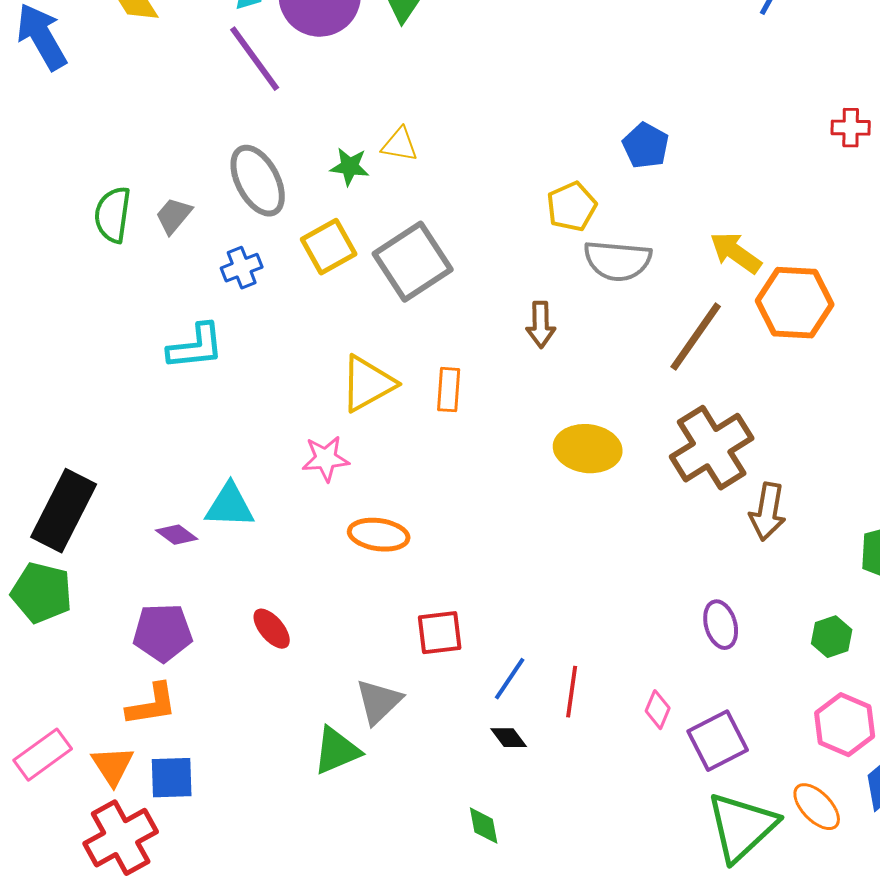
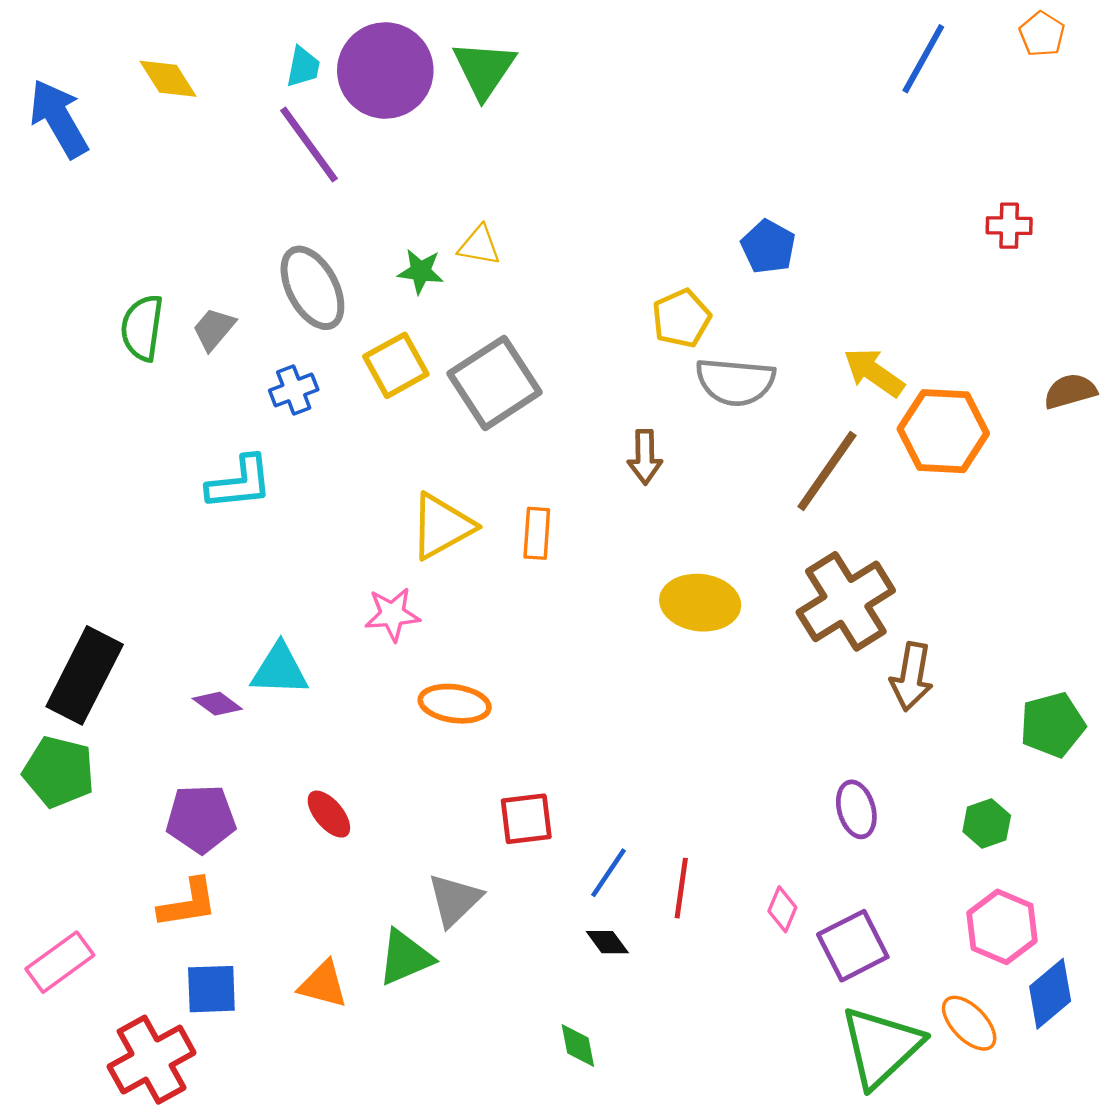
orange triangle: (113, 766) -> (323, 984), moved, turned -42

